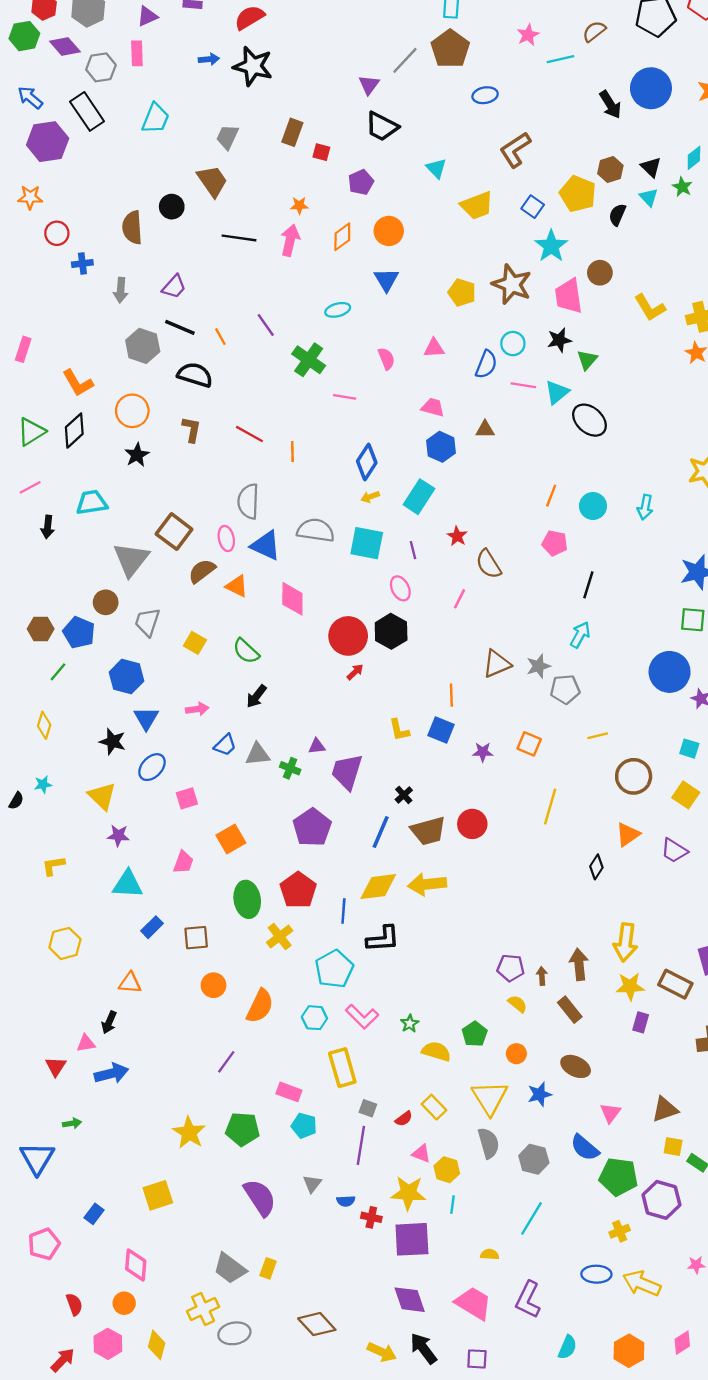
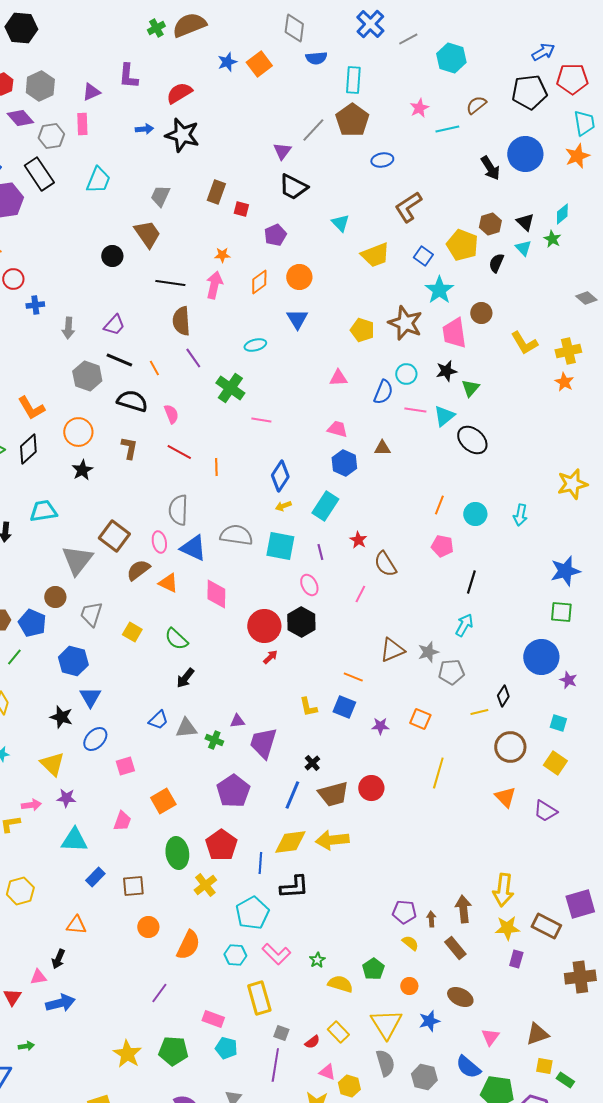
brown semicircle: (132, 227) -> (181, 321), moved
pink semicircle: (386, 359) -> (171, 414), moved
orange line: (451, 695) -> (353, 677), turned -66
pink arrow: (197, 709) -> (31, 805), moved
orange triangle: (628, 834) -> (505, 797), turned -40
black diamond: (596, 867) -> (503, 696), moved

